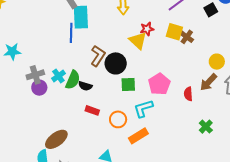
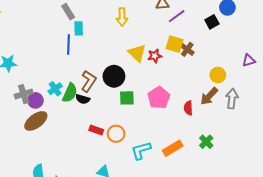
cyan rectangle: (81, 17) -> (79, 28), size x0.6
red star: (147, 29) -> (155, 56), moved
brown L-shape: (98, 56) -> (89, 81), moved
gray cross: (35, 75) -> (24, 94), moved
cyan L-shape: (143, 108) -> (141, 151), moved
red rectangle: (92, 110) -> (96, 130), moved
orange rectangle: (138, 136) -> (173, 148), moved
brown ellipse: (56, 139) -> (36, 121), moved

